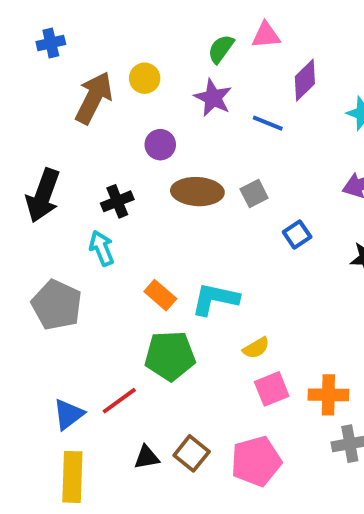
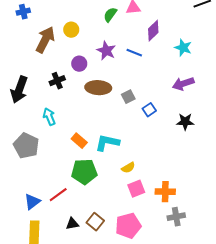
purple star: (213, 98) -> (106, 51), moved
gray square: (254, 193) -> (128, 97), moved
black cross: (117, 201) -> (57, 81), moved

